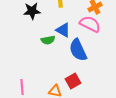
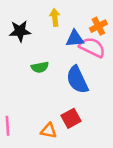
blue triangle: (63, 30) -> (75, 39), moved, turned -35

